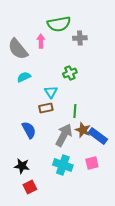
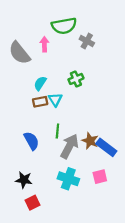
gray cross: (80, 38) -> (87, 41), turned 32
cyan semicircle: (24, 77) -> (40, 83), moved, turned -32
brown rectangle: (46, 108) -> (40, 102), moved
green line: (75, 111) -> (57, 131), moved

